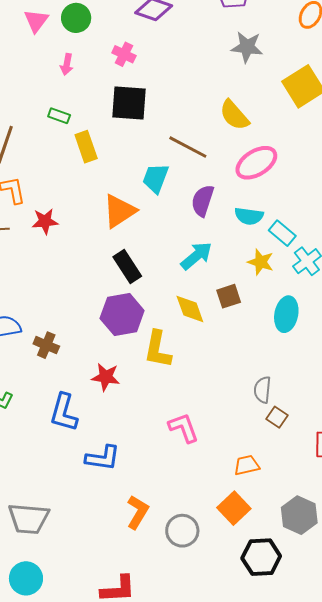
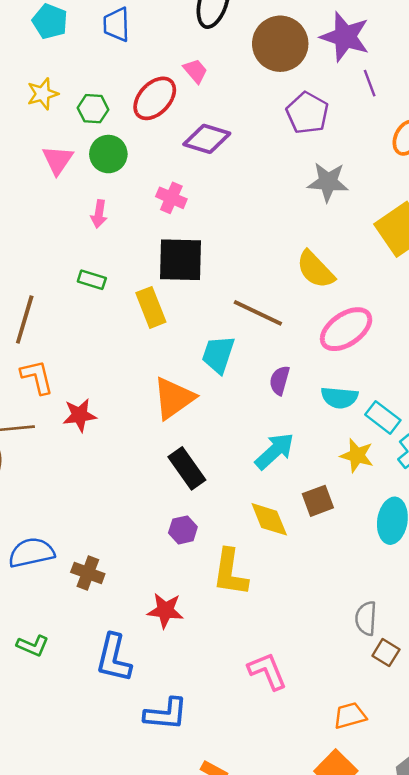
yellow rectangle: (86, 147) -> (151, 307), moved
purple semicircle: (203, 201) -> (280, 380), size x0.7
purple hexagon: (122, 314) -> (183, 530), size x0.5

